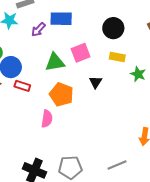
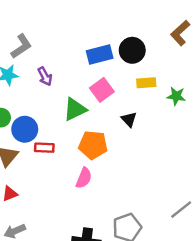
blue rectangle: (61, 19) -> (100, 55), moved
purple arrow: (38, 30) -> (45, 76), turned -56
pink semicircle: (47, 119) -> (84, 178), turned 30

